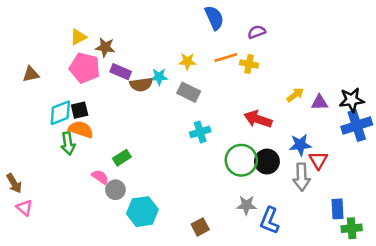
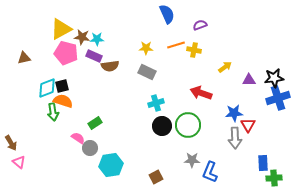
yellow triangle: (78, 37) -> (61, 29), size x1.6
cyan star: (159, 77) -> (97, 39), moved
yellow arrow: (295, 95) -> (225, 67), moved
black circle: (267, 162) -> (162, 126), moved

